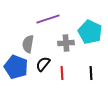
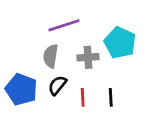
gray semicircle: (28, 44) -> (51, 56), moved
black line: (91, 73) -> (111, 97), moved

